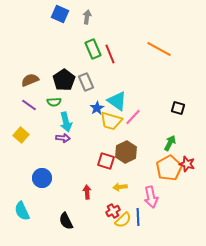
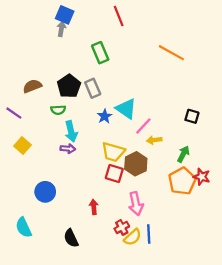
gray arrow: (87, 17) -> (61, 29), moved
red line: (110, 54) -> (119, 16), moved
purple line: (29, 105) -> (14, 113), moved
yellow trapezoid: (111, 121) -> (113, 152), moved
yellow arrow: (120, 187) -> (154, 140), moved
pink arrow: (151, 197) -> (136, 204), moved

